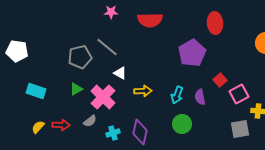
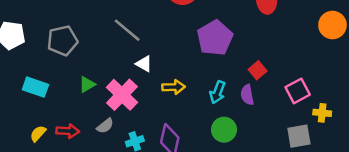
purple pentagon: (192, 53) -> (215, 38), moved
gray pentagon: (80, 57) -> (63, 41), moved
red square: (220, 80) -> (258, 70), moved

